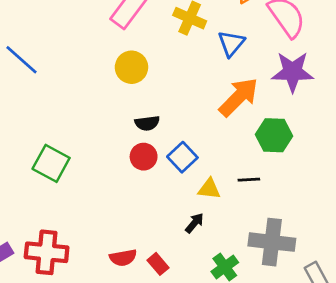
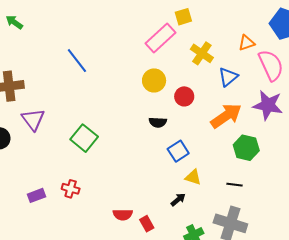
red circle: (144, 157) -> (184, 96), moved
black line: (249, 180) -> (234, 185), moved
red cross: (47, 252) -> (71, 189), moved, size x0.6

